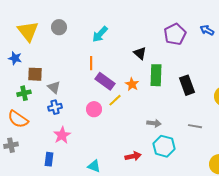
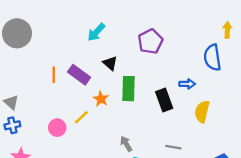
gray circle: (59, 27) -> (17, 33), size x1.6
blue arrow: (207, 30) -> (187, 84), moved, turned 152
cyan arrow: (100, 34) -> (96, 32), moved
purple rectangle: (105, 81) -> (79, 75), moved
gray arrow: (154, 123) -> (126, 144), turned -128

